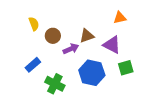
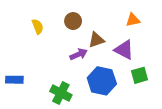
brown circle: (53, 36) -> (73, 21), moved
blue rectangle: (33, 65) -> (14, 80), moved, turned 42

